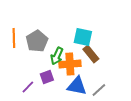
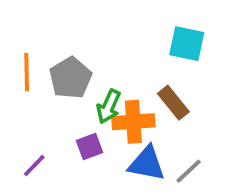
cyan square: (83, 37) -> (187, 44), moved
purple line: (28, 87) -> (34, 166), moved

